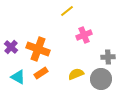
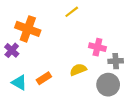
pink cross: (84, 35) -> (97, 47), moved, turned 35
orange cross: (38, 49) -> (28, 29), moved
yellow semicircle: (76, 74) -> (78, 70), moved

